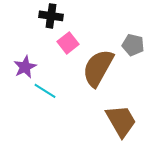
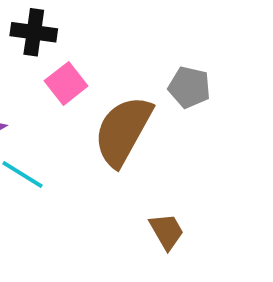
brown trapezoid: (121, 121) -> (167, 231), size x0.6

